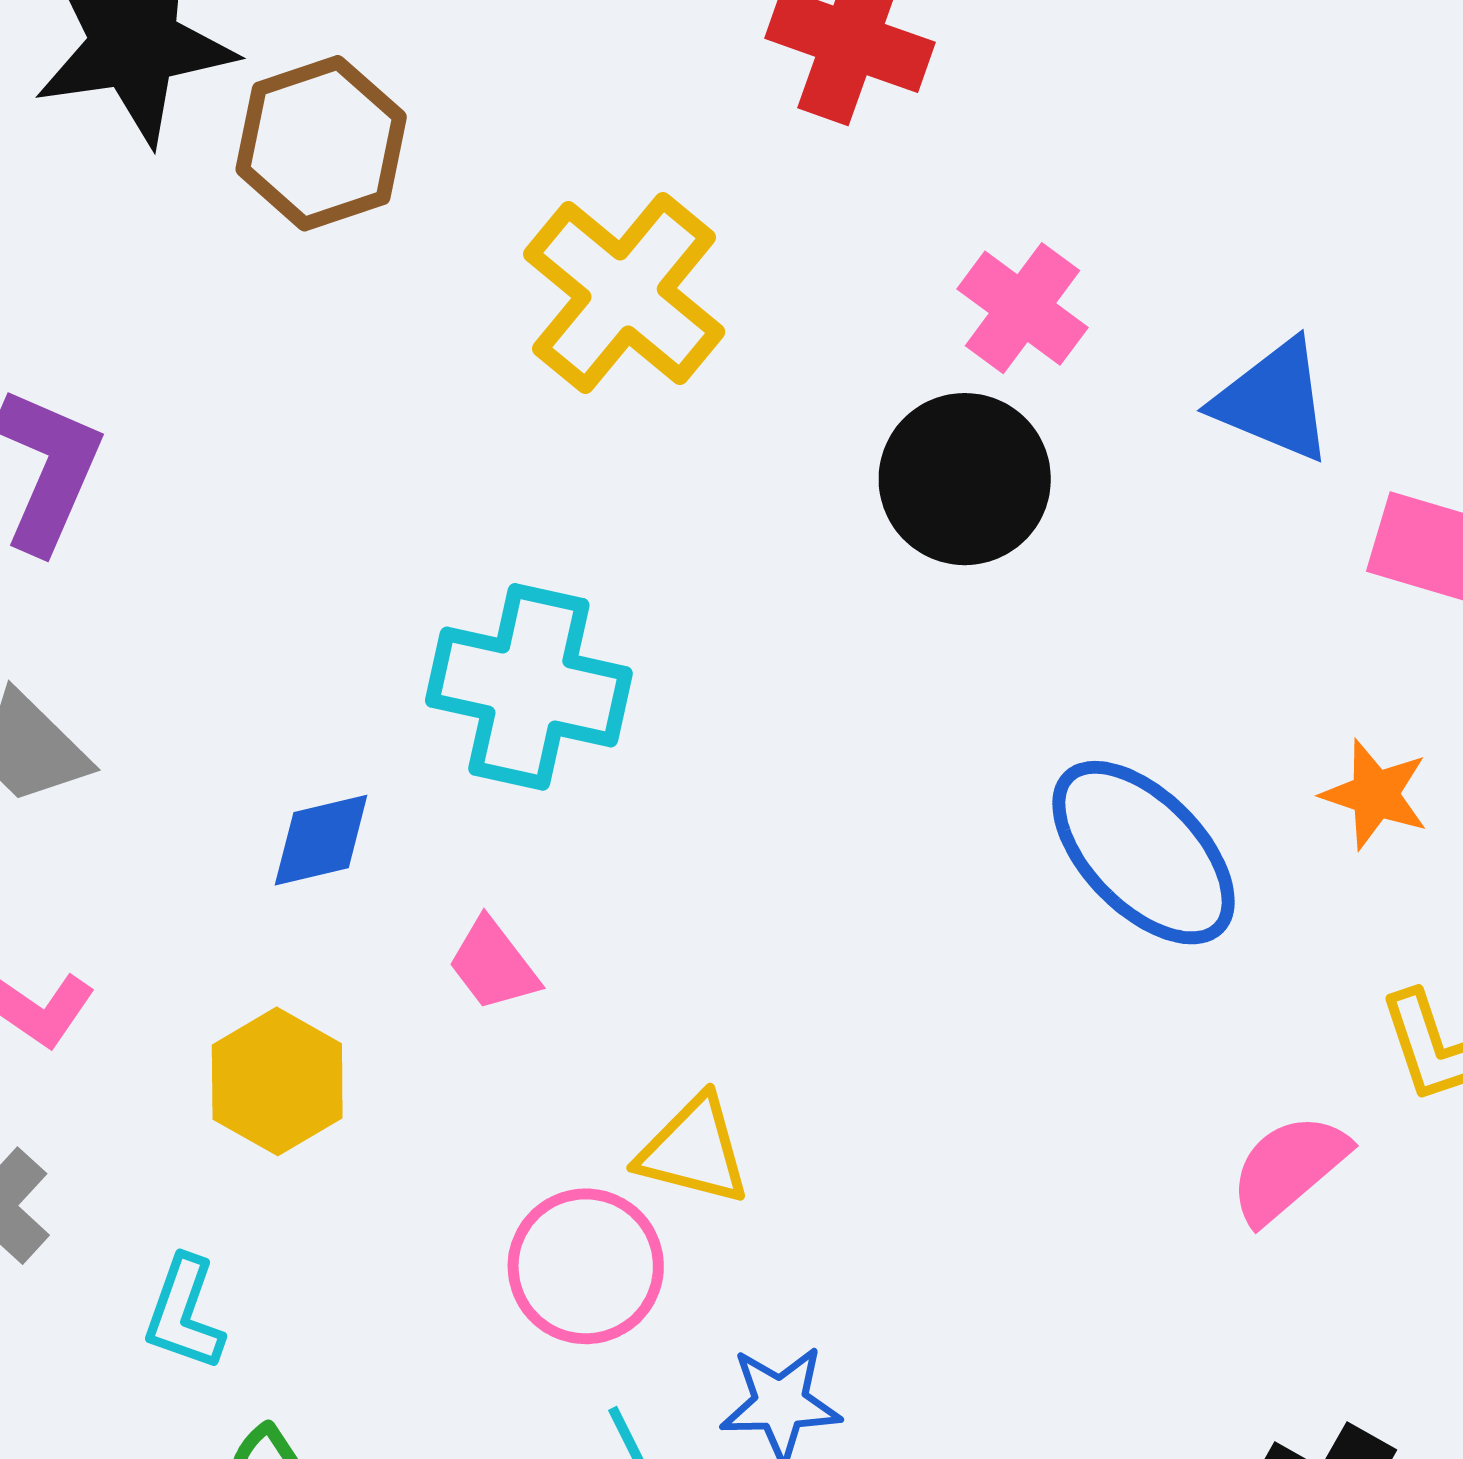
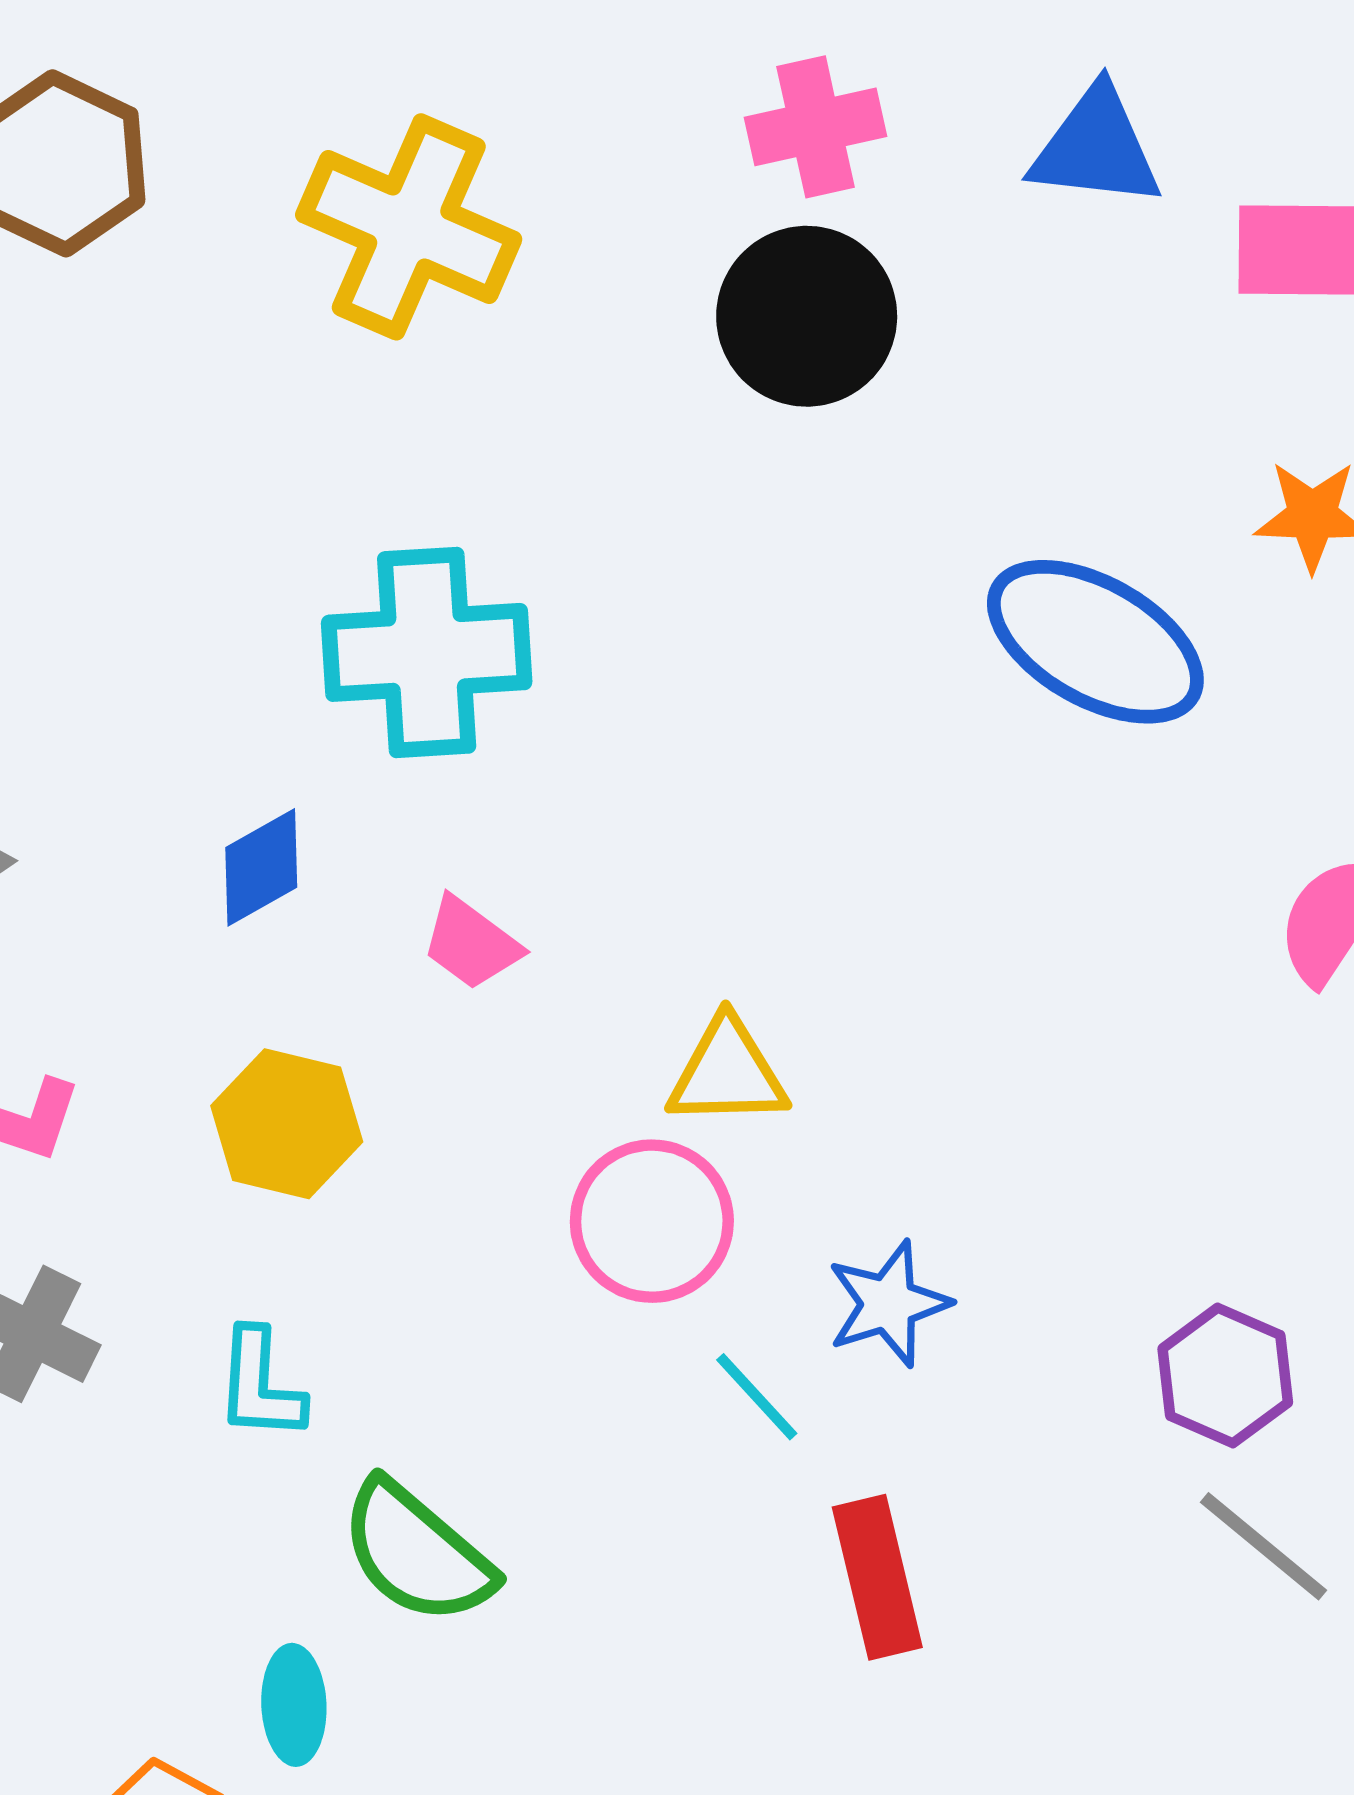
pink cross: (1023, 308) -> (816, 127), turned -33

